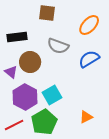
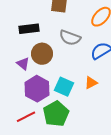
cyan square: (52, 95) -> (64, 87), turned -36
orange triangle: (86, 117) -> (91, 83), moved

